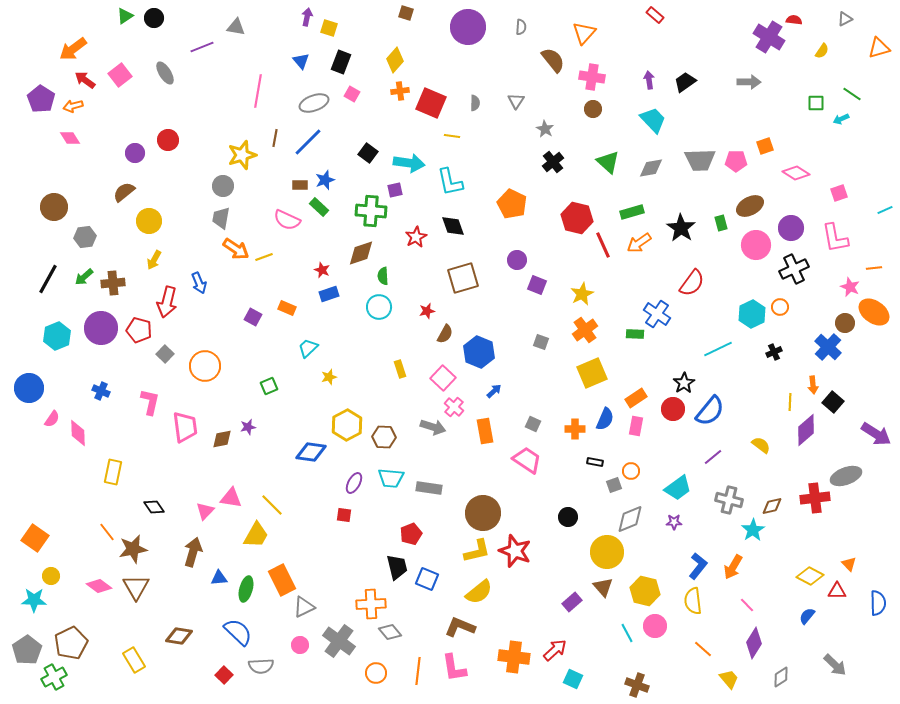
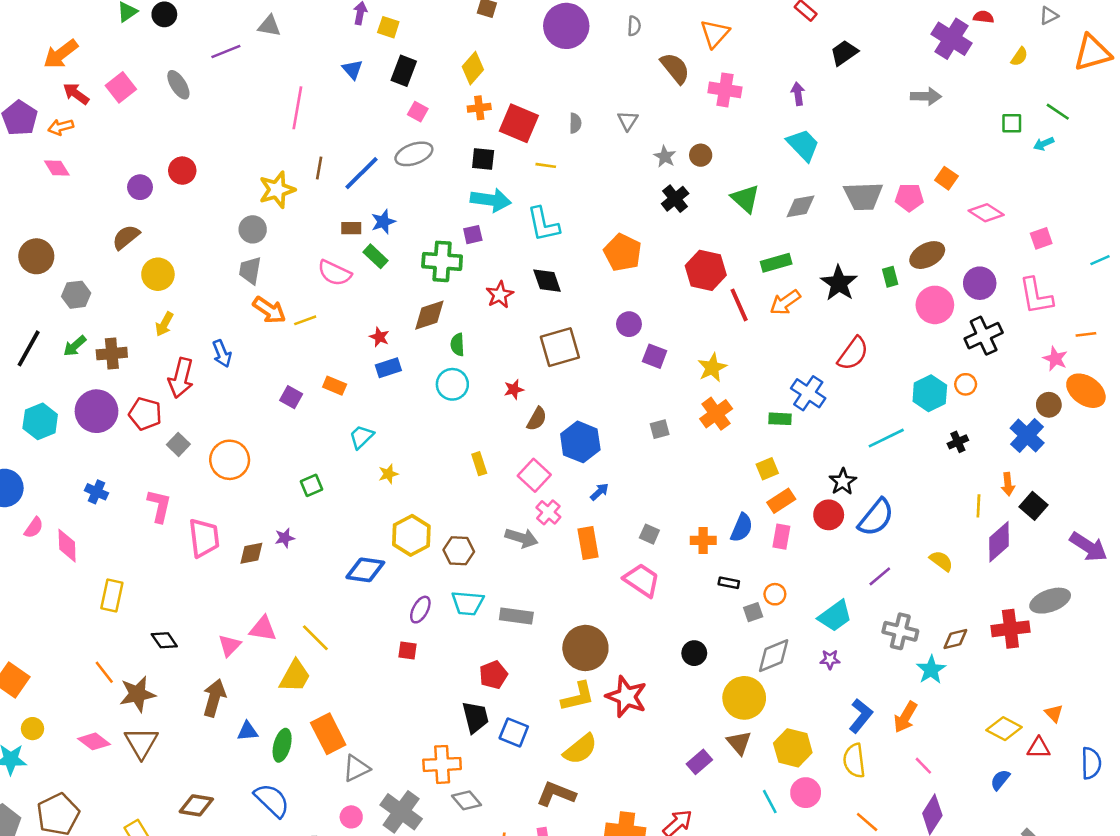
orange triangle: (879, 48) -> (1092, 53), size x1.4
black trapezoid: (685, 82) -> (844, 53), moved
gray ellipse: (314, 103) -> (414, 154), moved
brown circle: (593, 109) -> (701, 155), moved
orange square: (765, 146) -> (946, 178), turned -36
black square: (368, 153) -> (483, 159), moved, turned -30
gray square: (541, 342) -> (660, 429), turned -35
yellow square: (592, 373) -> (767, 469), moved, size x0.6

